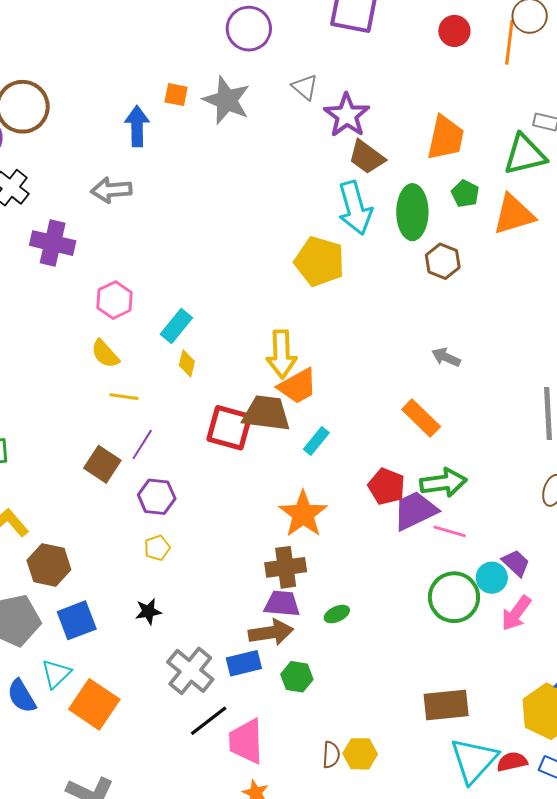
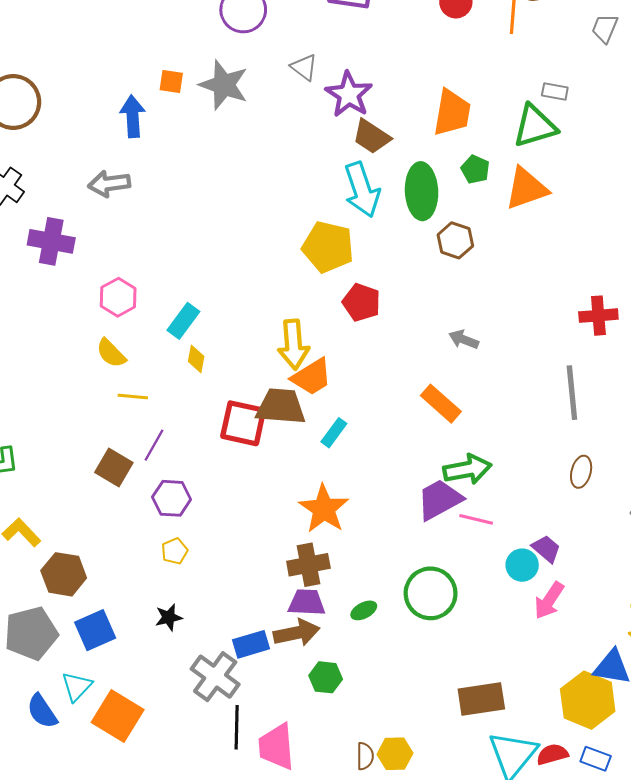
red pentagon: (387, 486) -> (361, 302), moved
green circle: (454, 597) -> (431, 593), moved
blue rectangle: (244, 663) -> (251, 644), moved
black line: (209, 721) -> (237, 727), turned -48

